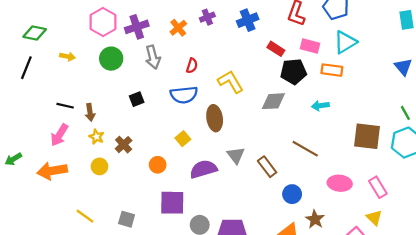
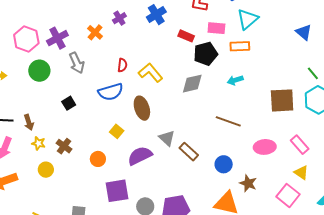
red semicircle: (192, 66) -> (122, 65), moved
brown rectangle: (267, 167) -> (189, 152), moved

